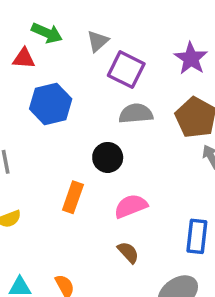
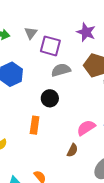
pink semicircle: (131, 206) -> (86, 128), moved
brown semicircle: (128, 252) -> (72, 150), turned 80

